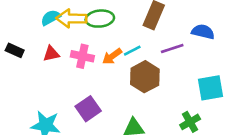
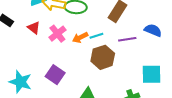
red triangle: (51, 54) -> (34, 28), turned 40
pink cross: (82, 56) -> (57, 34), turned 30
purple square: (88, 109) -> (55, 75), turned -30

